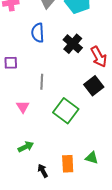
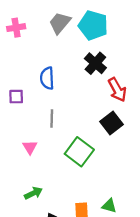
blue semicircle: (38, 33) -> (47, 78), moved
black cross: (73, 44) -> (95, 63), moved

